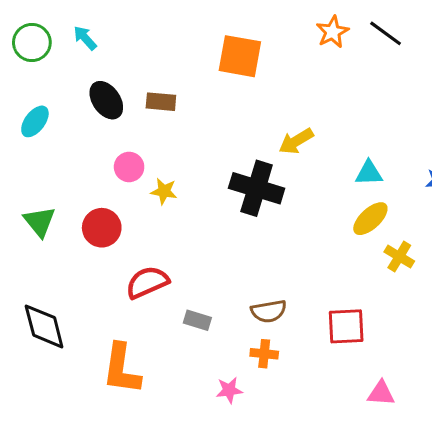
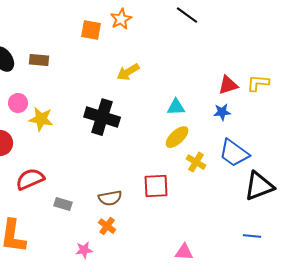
orange star: (332, 32) -> (121, 19), moved
orange square: (240, 56) -> (91, 30), size x0.7
yellow arrow: (296, 141) -> (128, 72), moved
yellow star: (164, 191) -> (41, 119), size x1.4
red square: (346, 326) -> (156, 186), moved
orange cross: (264, 354) -> (107, 226), turned 30

